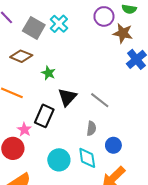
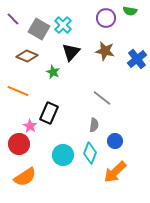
brown star: (123, 33) -> (105, 51), moved
black triangle: (67, 97) -> (71, 52), moved
cyan diamond: (87, 158) -> (90, 153), turned 30

